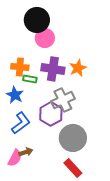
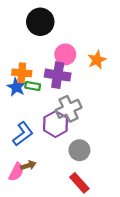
pink circle: (45, 38) -> (65, 54), moved
orange star: (78, 68) -> (97, 60), moved
blue star: (15, 95) -> (16, 87), moved
gray circle: (73, 138) -> (79, 150), size x0.7

